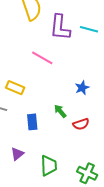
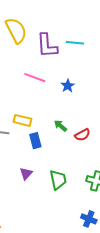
yellow rectangle: (15, 88) -> (22, 120), moved
blue star: (82, 88) -> (68, 86), moved

